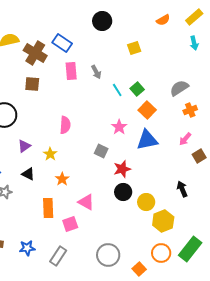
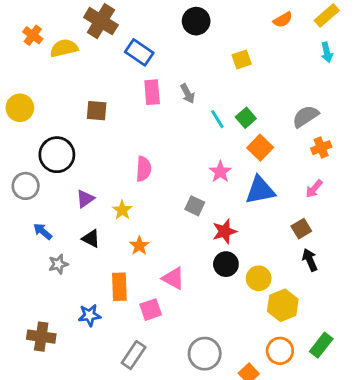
brown cross: (35, 53) -> (101, 21), moved
brown square: (199, 156) -> (301, 229), moved
blue star: (27, 248) -> (90, 315), moved
green rectangle: (190, 249) -> (321, 345), size x0.7

